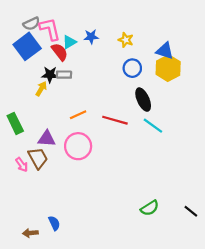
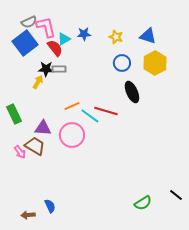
blue triangle: (165, 51) -> (148, 36), moved
cyan line: (153, 126) -> (90, 116), moved
brown trapezoid: (38, 158) -> (35, 146), turned -30
green semicircle: (150, 208) -> (143, 203), moved

